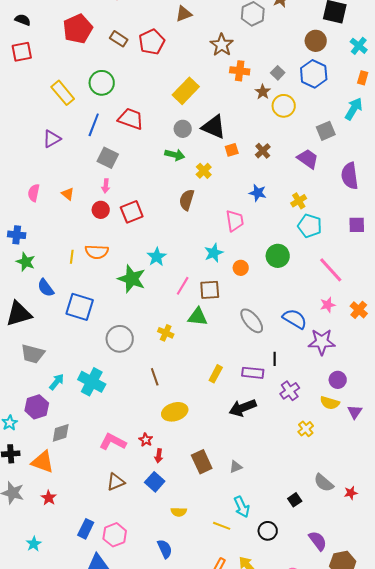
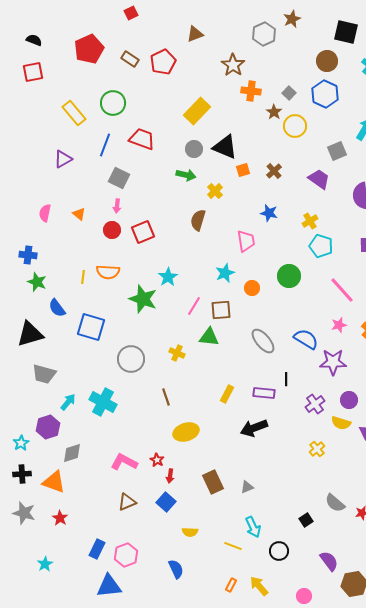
purple cross: (290, 391) -> (315, 404), moved

